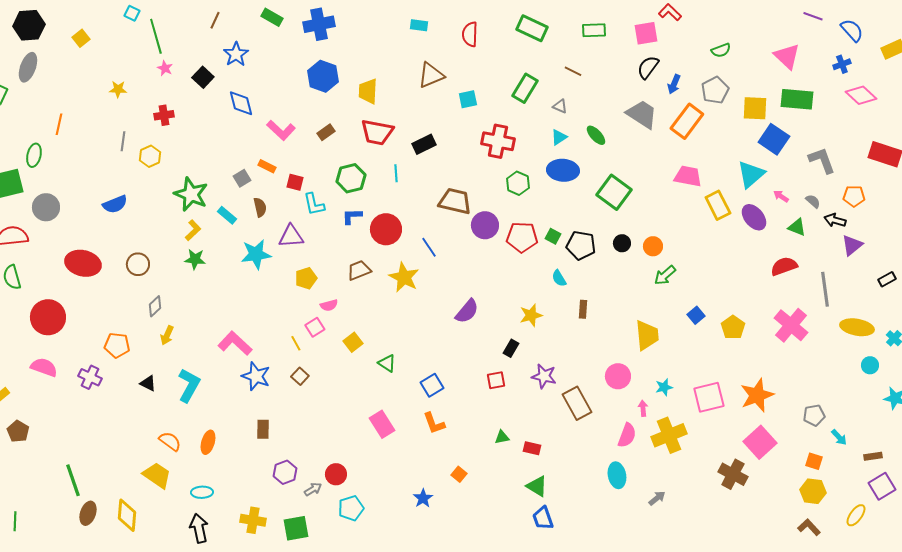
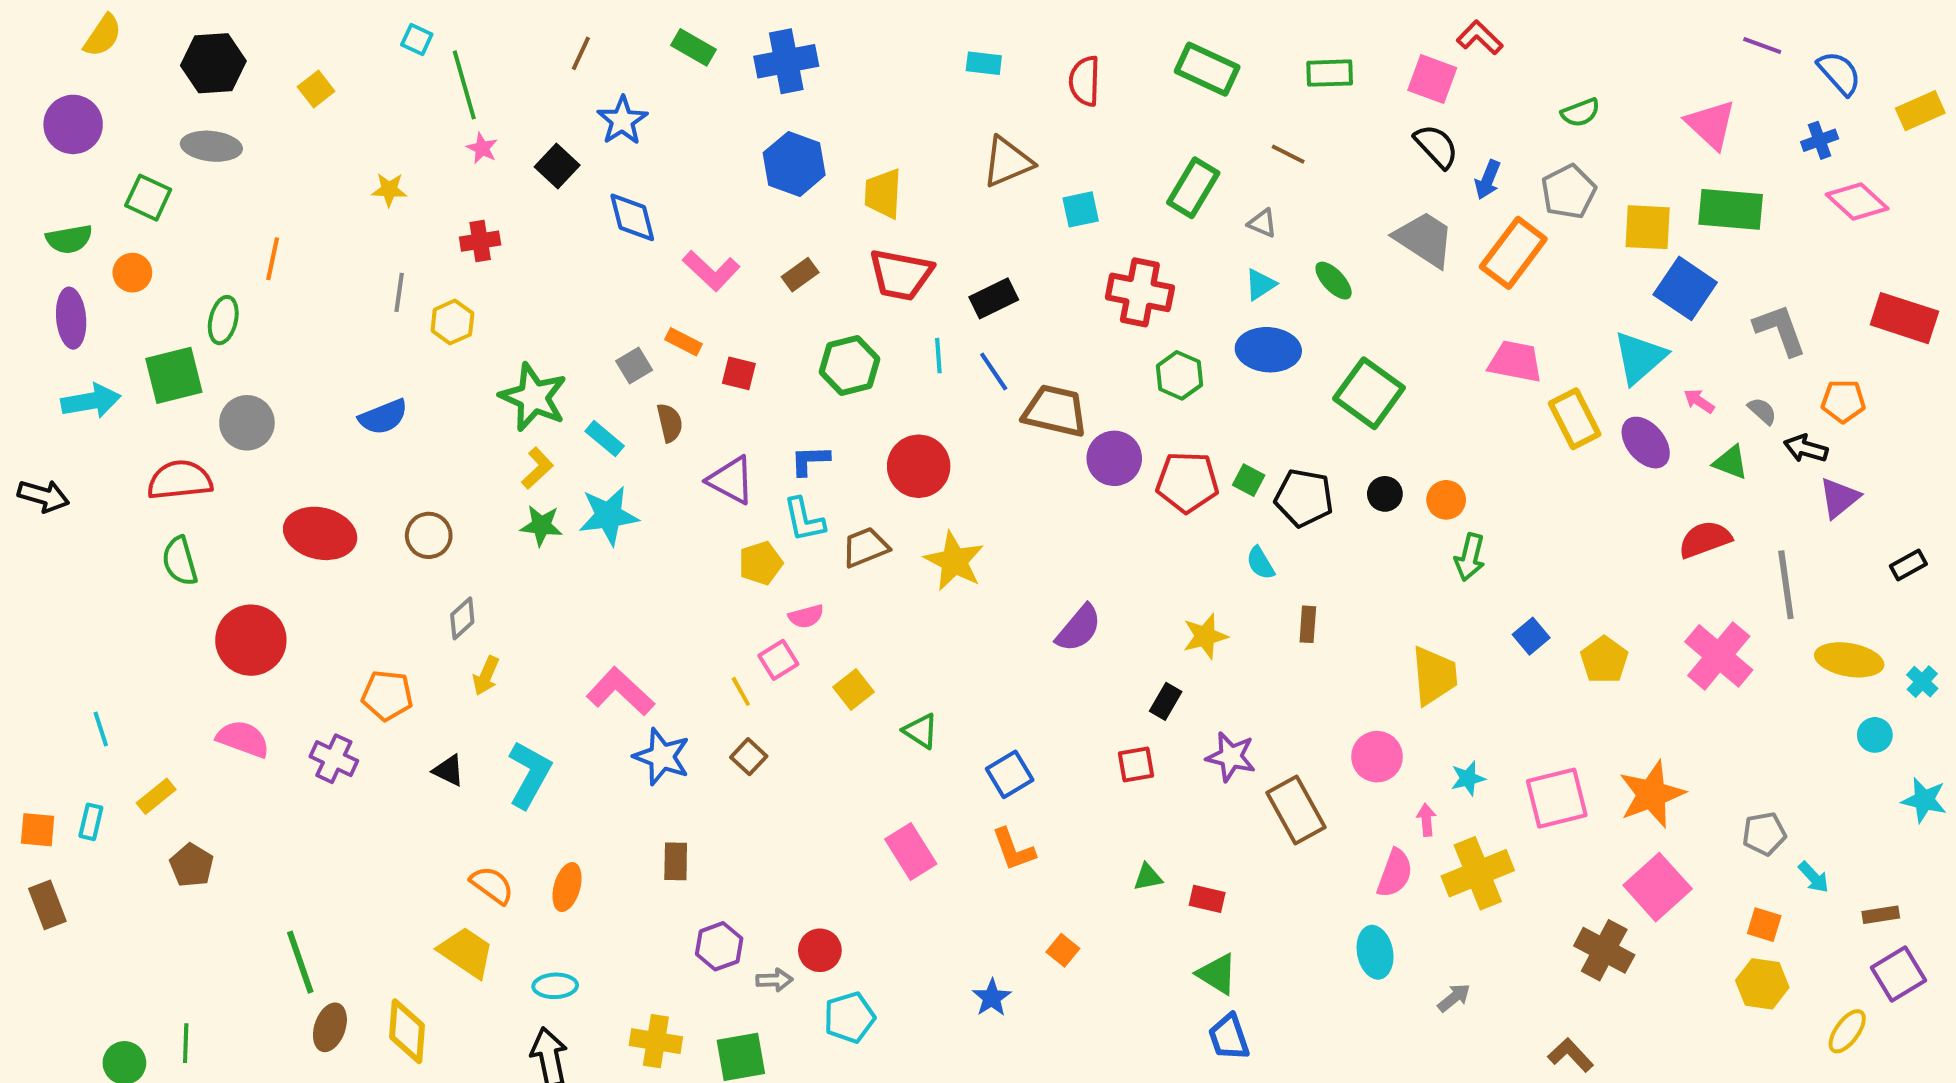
pink square: (646, 33) -> (1432, 79), turned 30
gray ellipse: (28, 67) -> (211, 146), turned 76
black semicircle: (648, 67) -> (1436, 146), turned 100
cyan L-shape: (314, 204) -> (804, 520), moved
blue L-shape: (352, 216) -> (810, 460), moved
purple triangle: (291, 236) -> (731, 480), turned 32
blue line: (429, 247) -> (994, 371), moved
cyan star: (256, 254) -> (608, 516), moved
green arrow: (665, 275) -> (1470, 557), turned -35
gray arrow: (313, 489) -> (774, 980), turned 30
brown L-shape: (809, 527) -> (1571, 1055), moved

